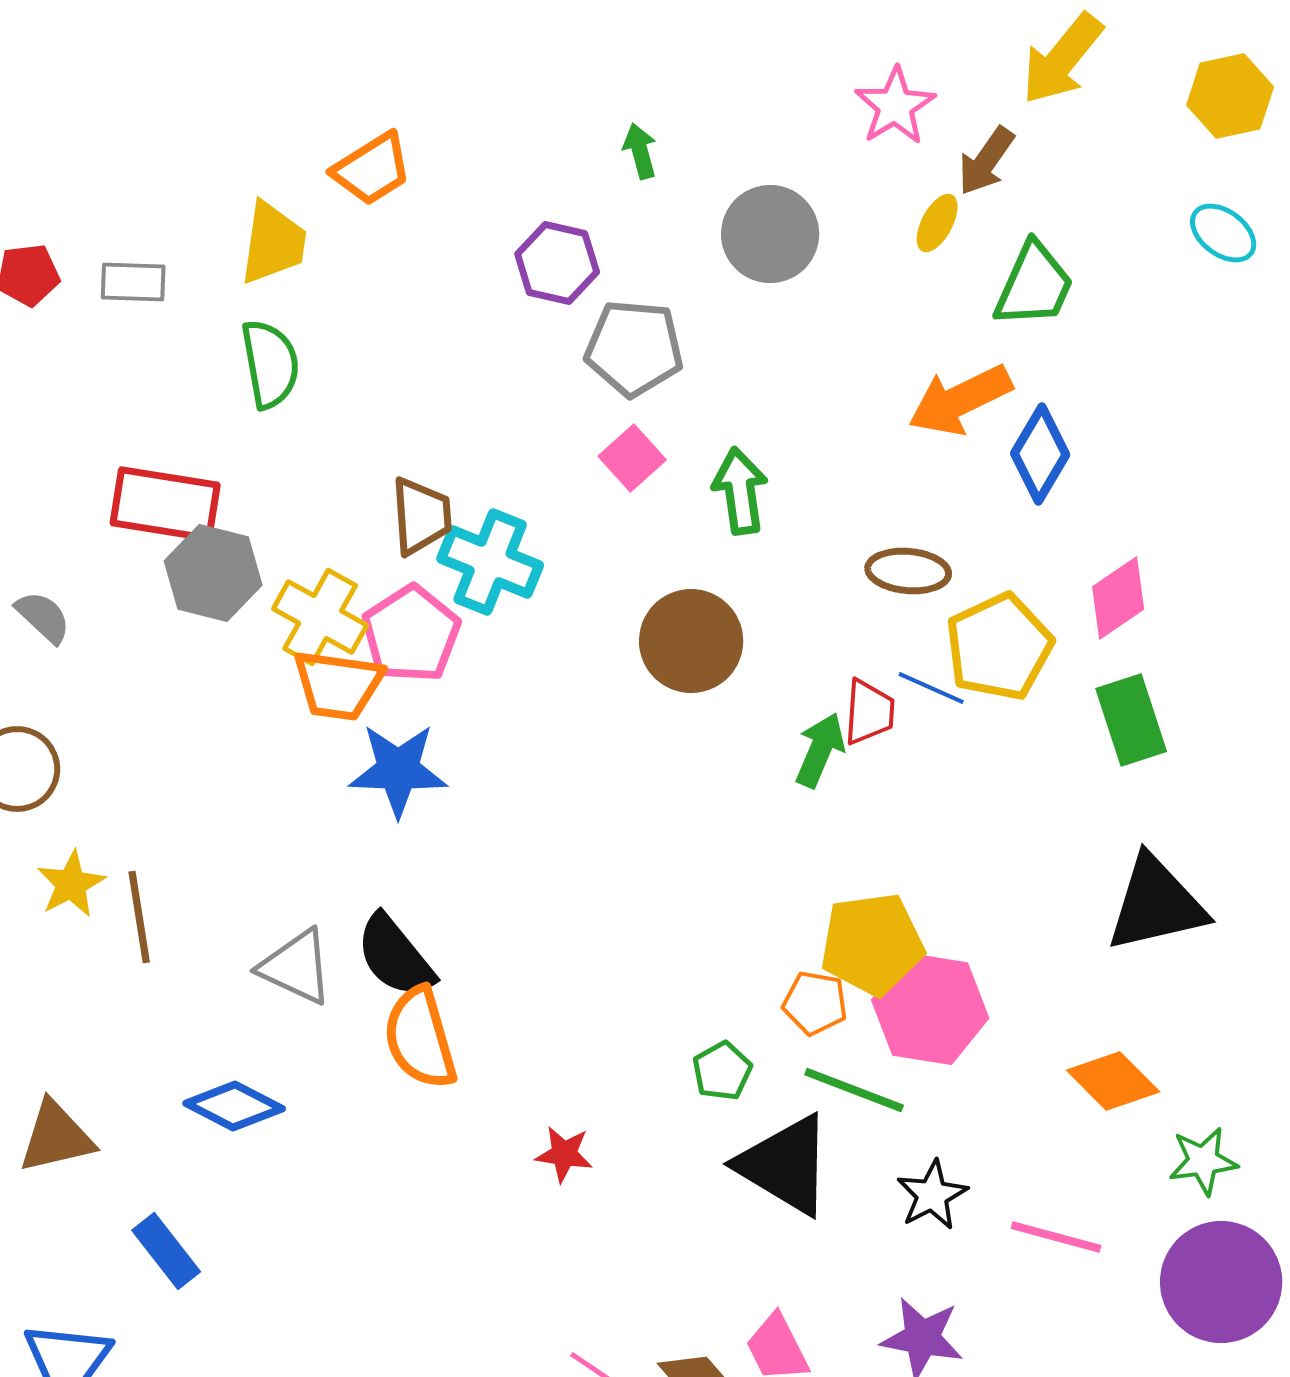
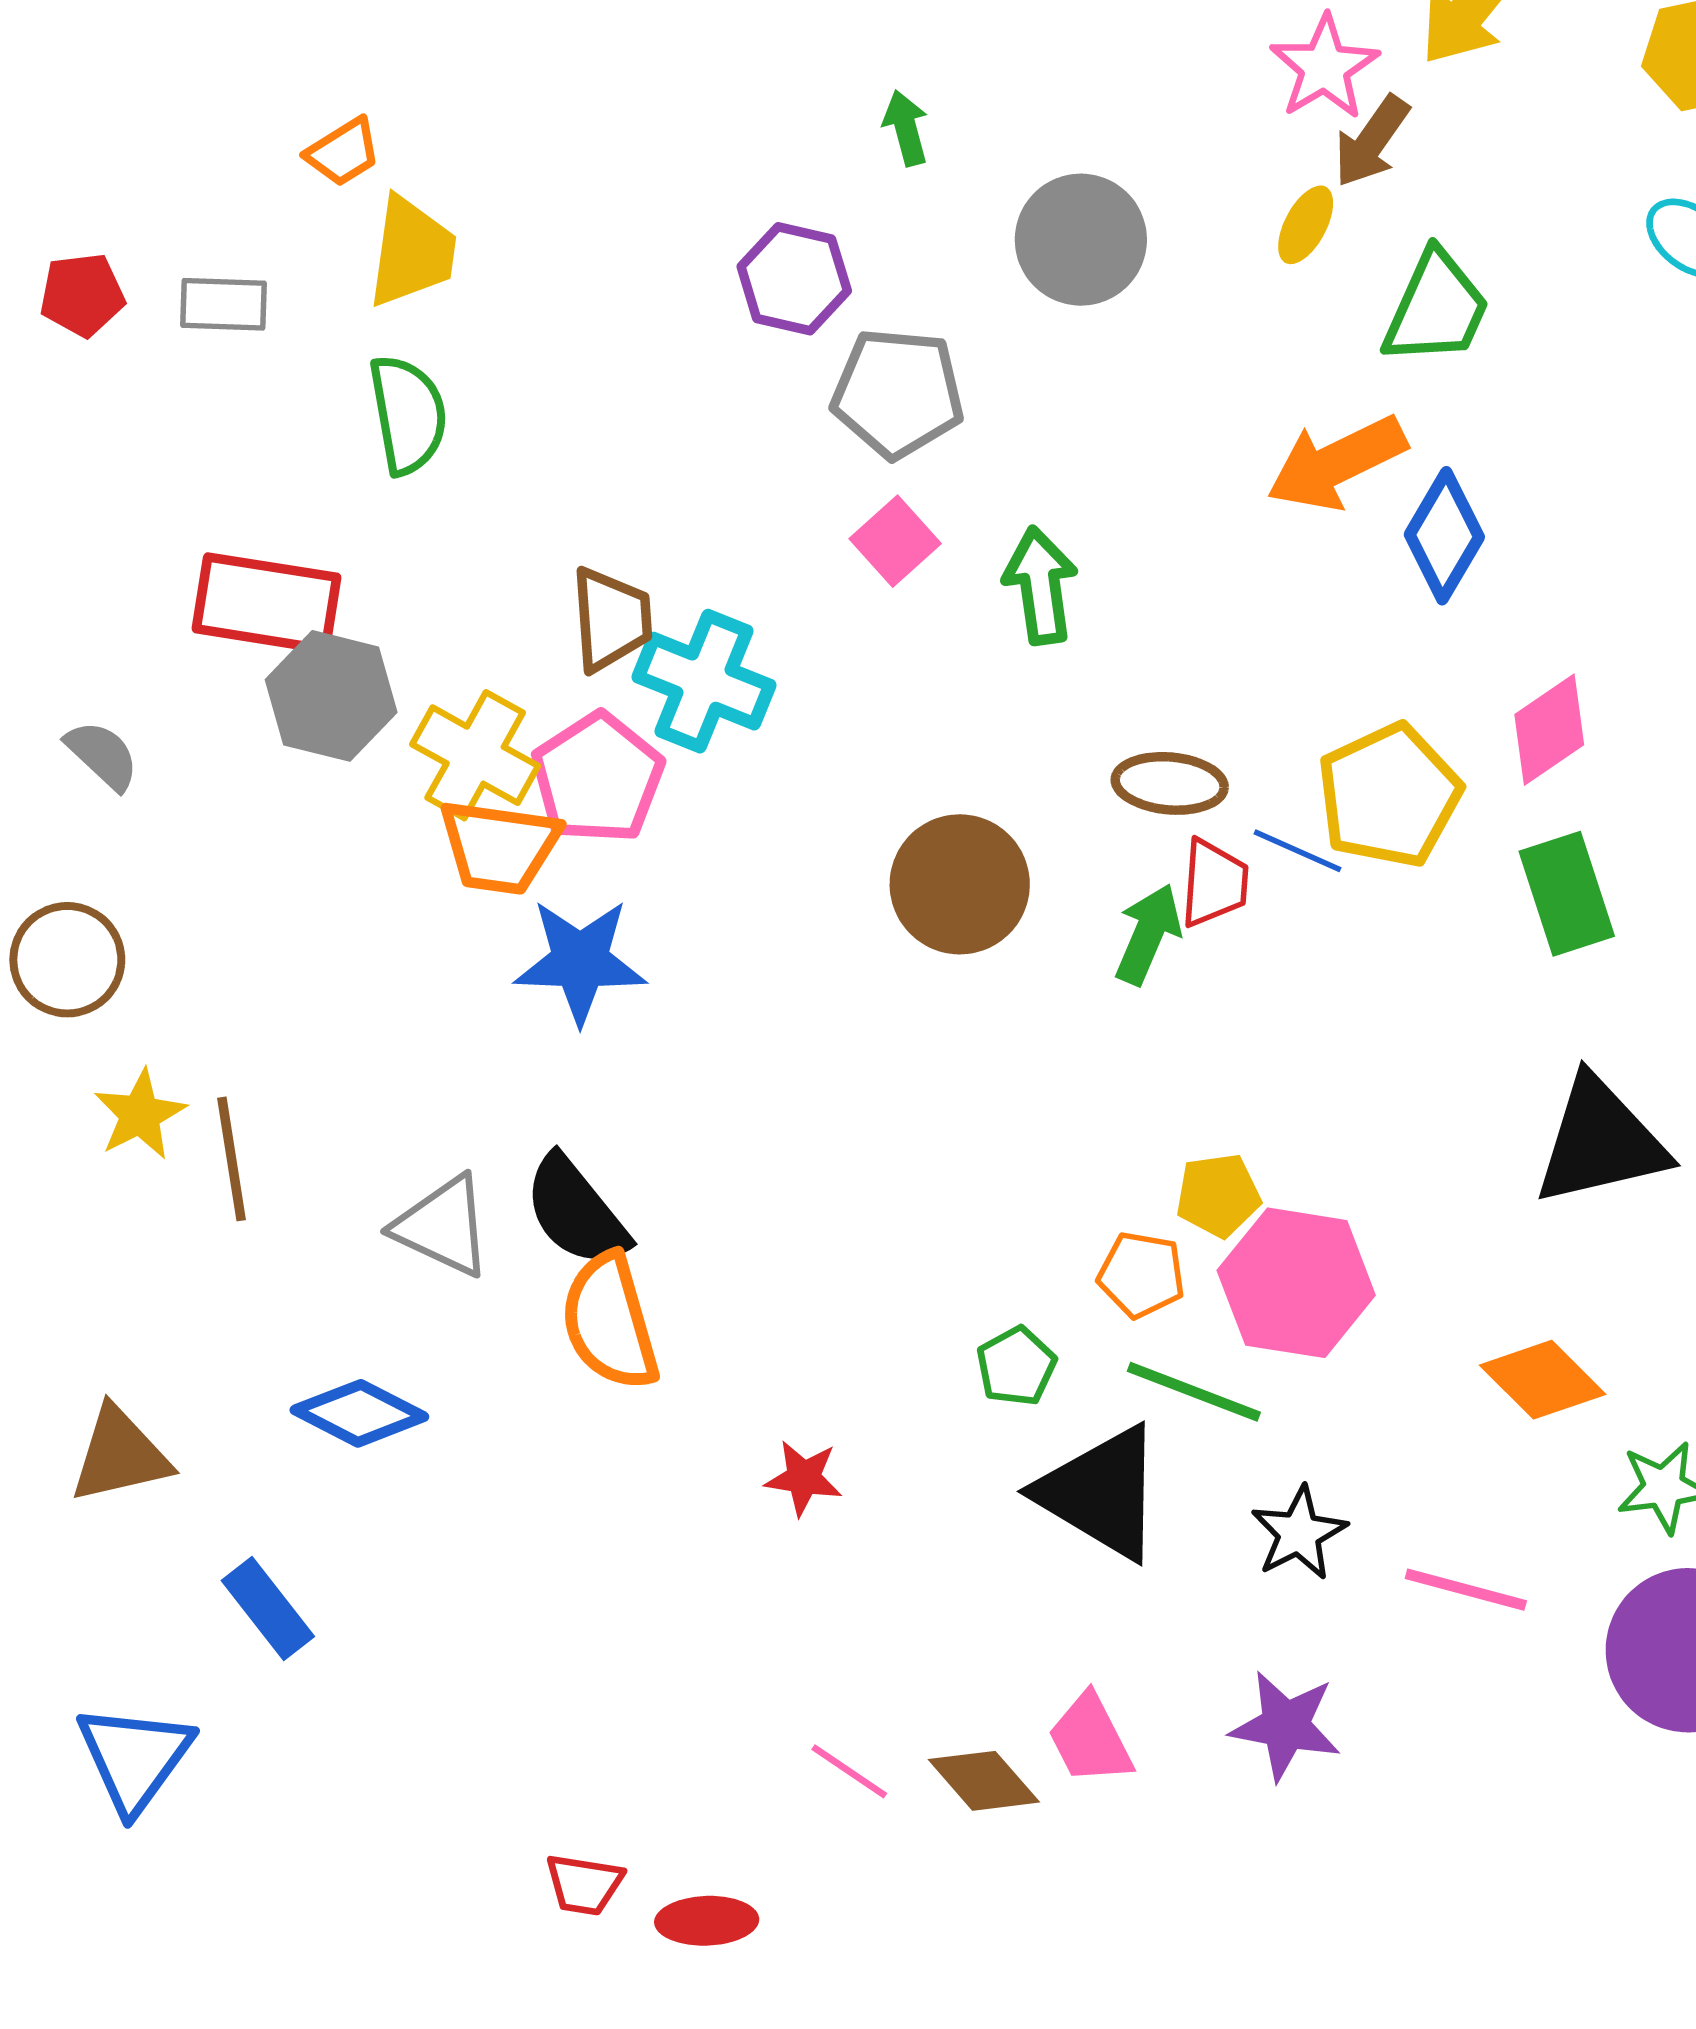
pink star: (895, 106) -> (1324, 67), moved
orange trapezoid: (372, 169) -> (343, 152), moved, size x0.7
brown ellipse: (908, 571) -> (1170, 783), moved
brown circle: (691, 641) -> (960, 884), moved
yellow pentagon: (872, 944) -> (1218, 1195), size x0.6

